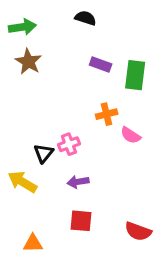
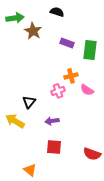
brown star: (28, 62) -> (33, 31), moved
pink cross: (69, 144) -> (58, 91), moved
orange triangle: (33, 243) -> (30, 170), moved, turned 40

